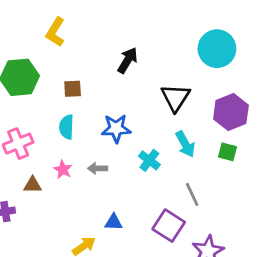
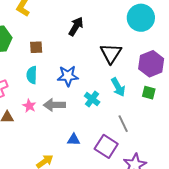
gray arrow: (98, 168) -> (54, 105), size x1.5
blue triangle: (114, 222) -> (74, 140), moved

